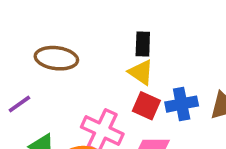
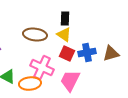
brown ellipse: (56, 58) -> (35, 35), moved

